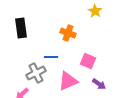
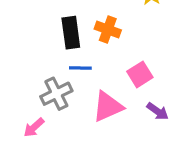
black rectangle: (21, 28) -> (71, 33), moved
pink square: (88, 61) -> (140, 74), turned 35

